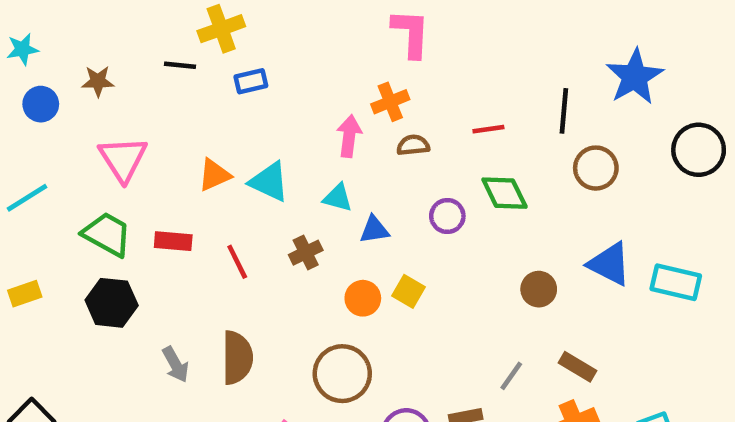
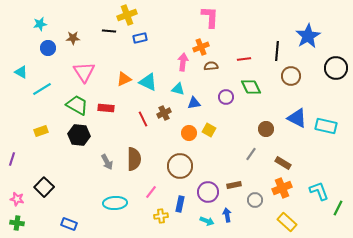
red line: (237, 262) -> (143, 119), moved
gray line: (511, 376) -> (251, 154), moved

